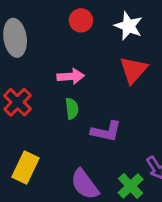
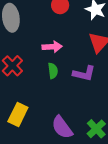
purple L-shape: (106, 131) -> (84, 74), moved

